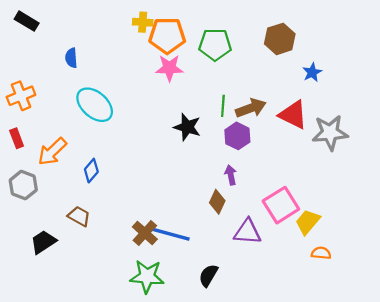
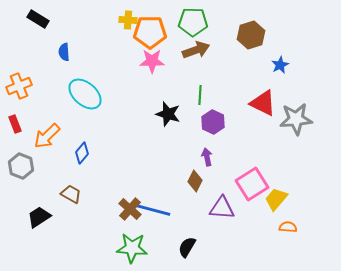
black rectangle: (27, 21) -> (38, 19), moved
green pentagon: (215, 44) -> (193, 22), moved
brown arrow: (251, 108) -> (196, 50), moved

